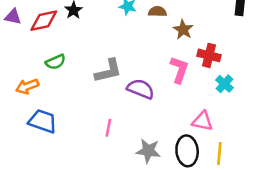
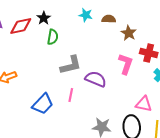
green semicircle: (55, 62) -> (53, 37), moved, turned -56
blue trapezoid: (43, 121) -> (43, 104), moved, turned 115
pink line: (108, 128) -> (71, 95), moved

